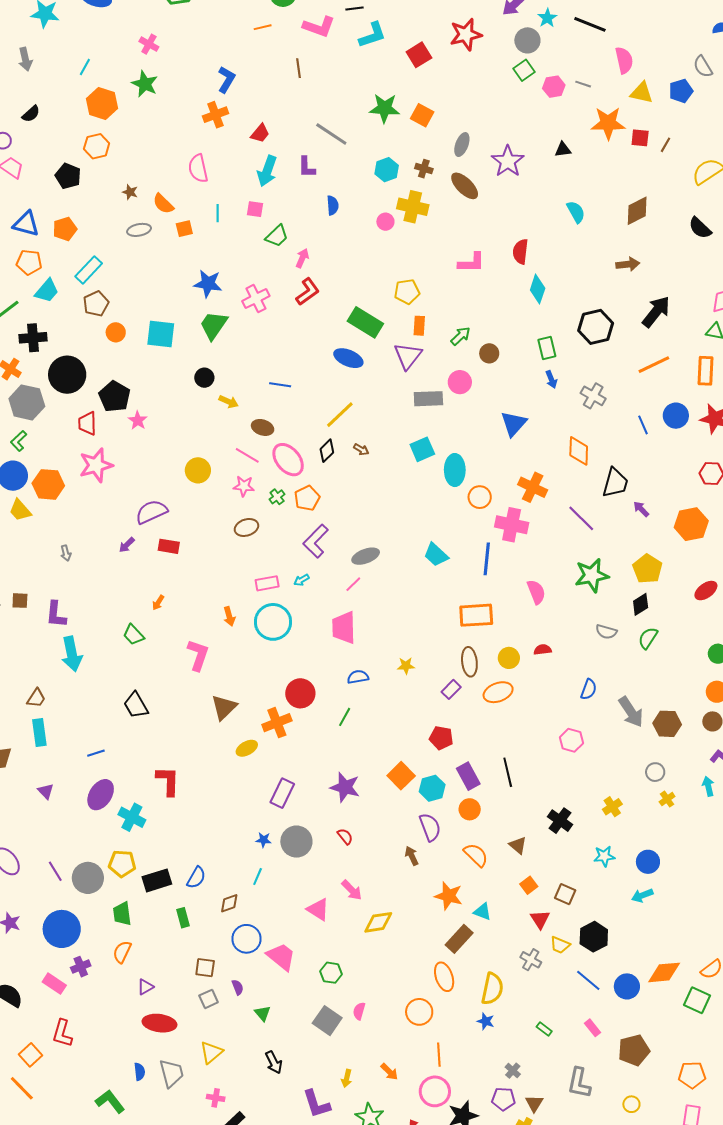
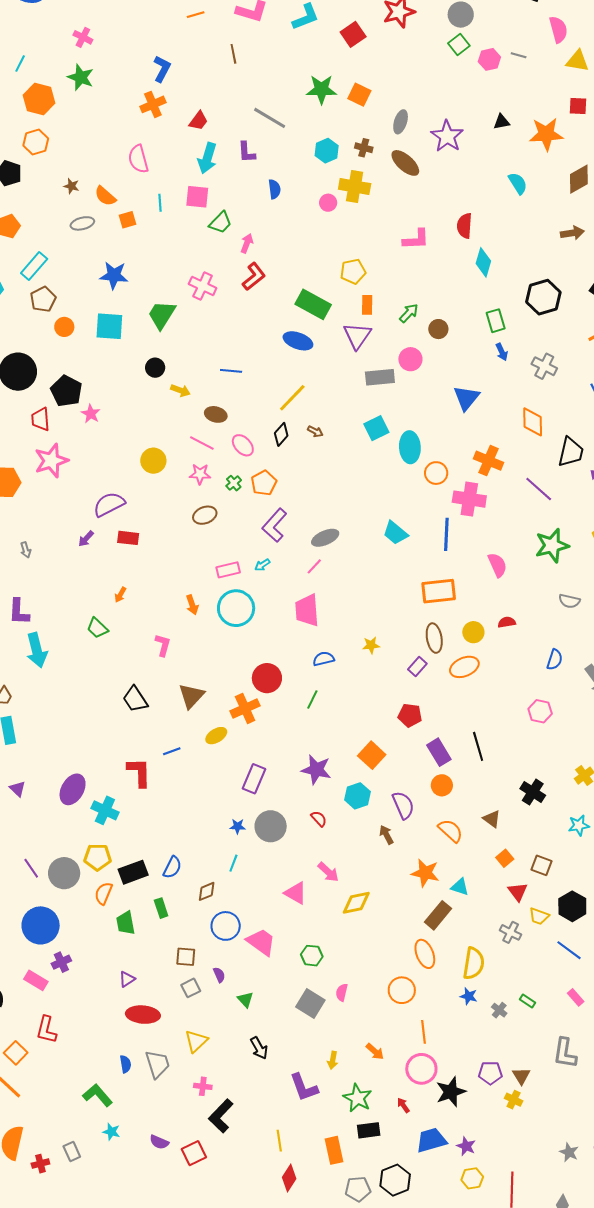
orange star: (608, 123) -> (546, 134), moved
pink square: (255, 209) -> (197, 197), size x1.4
blue star: (208, 284) -> (114, 275), moved
pink cross: (256, 298) -> (203, 286), turned -36
pink ellipse: (288, 460) -> (243, 445), size x0.7
pink L-shape: (198, 655) -> (163, 645), size x0.7
black trapezoid: (136, 705) -> (135, 699), moved
blue line: (96, 753) -> (172, 751), moved
cyan hexagon: (432, 788) -> (358, 796), moved
green trapezoid: (122, 914) -> (126, 923), moved
orange semicircle: (122, 952) -> (104, 893), moved
gray cross: (513, 1071) -> (499, 1010), moved

